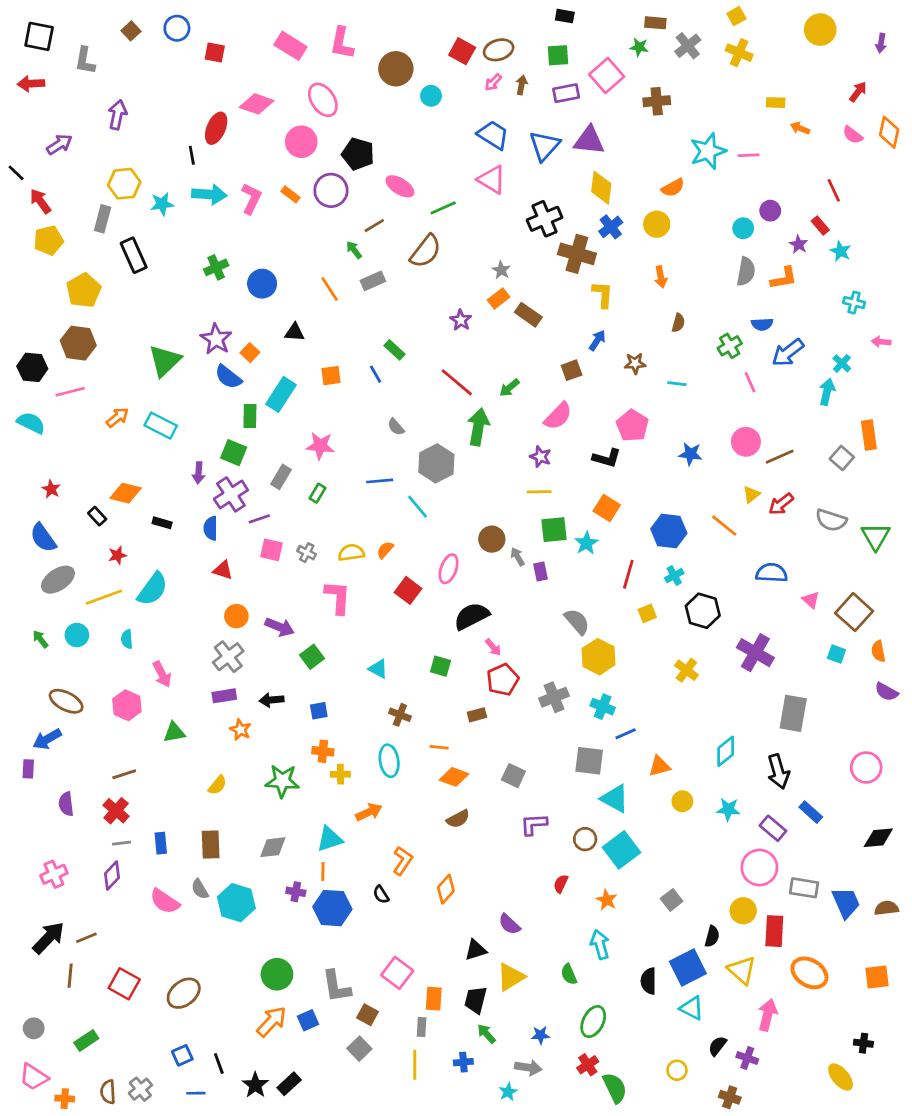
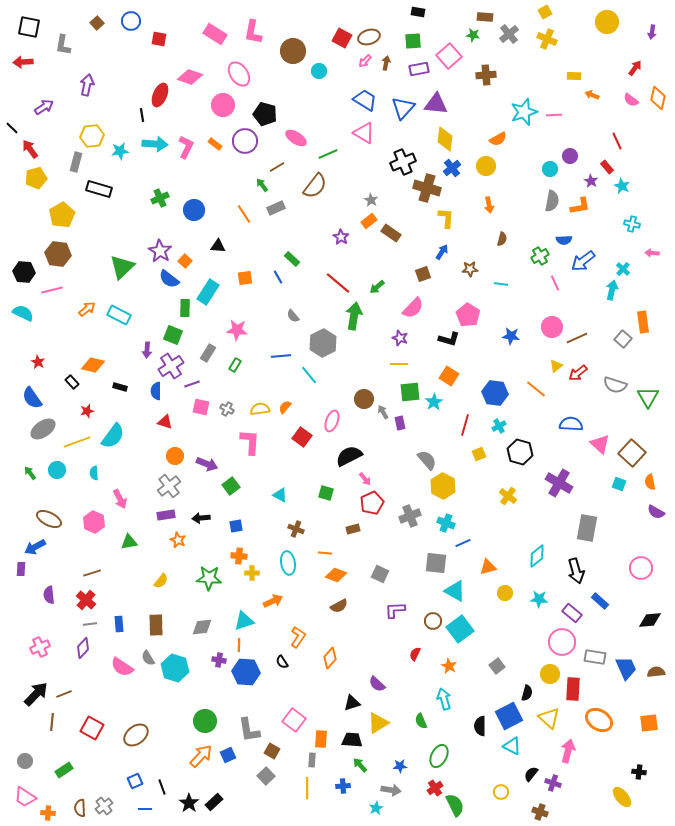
black rectangle: (134, 255) -> (99, 189), turned -50
pink triangle: (811, 600) -> (600, 444), size x1.5
black trapezoid: (476, 1000) -> (352, 740), turned 80

